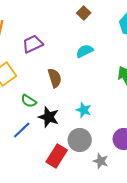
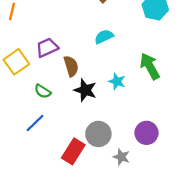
purple trapezoid: (33, 44) -> (47, 48), moved
cyan star: (84, 110) -> (117, 81), moved
black star: (49, 117) -> (85, 90), moved

